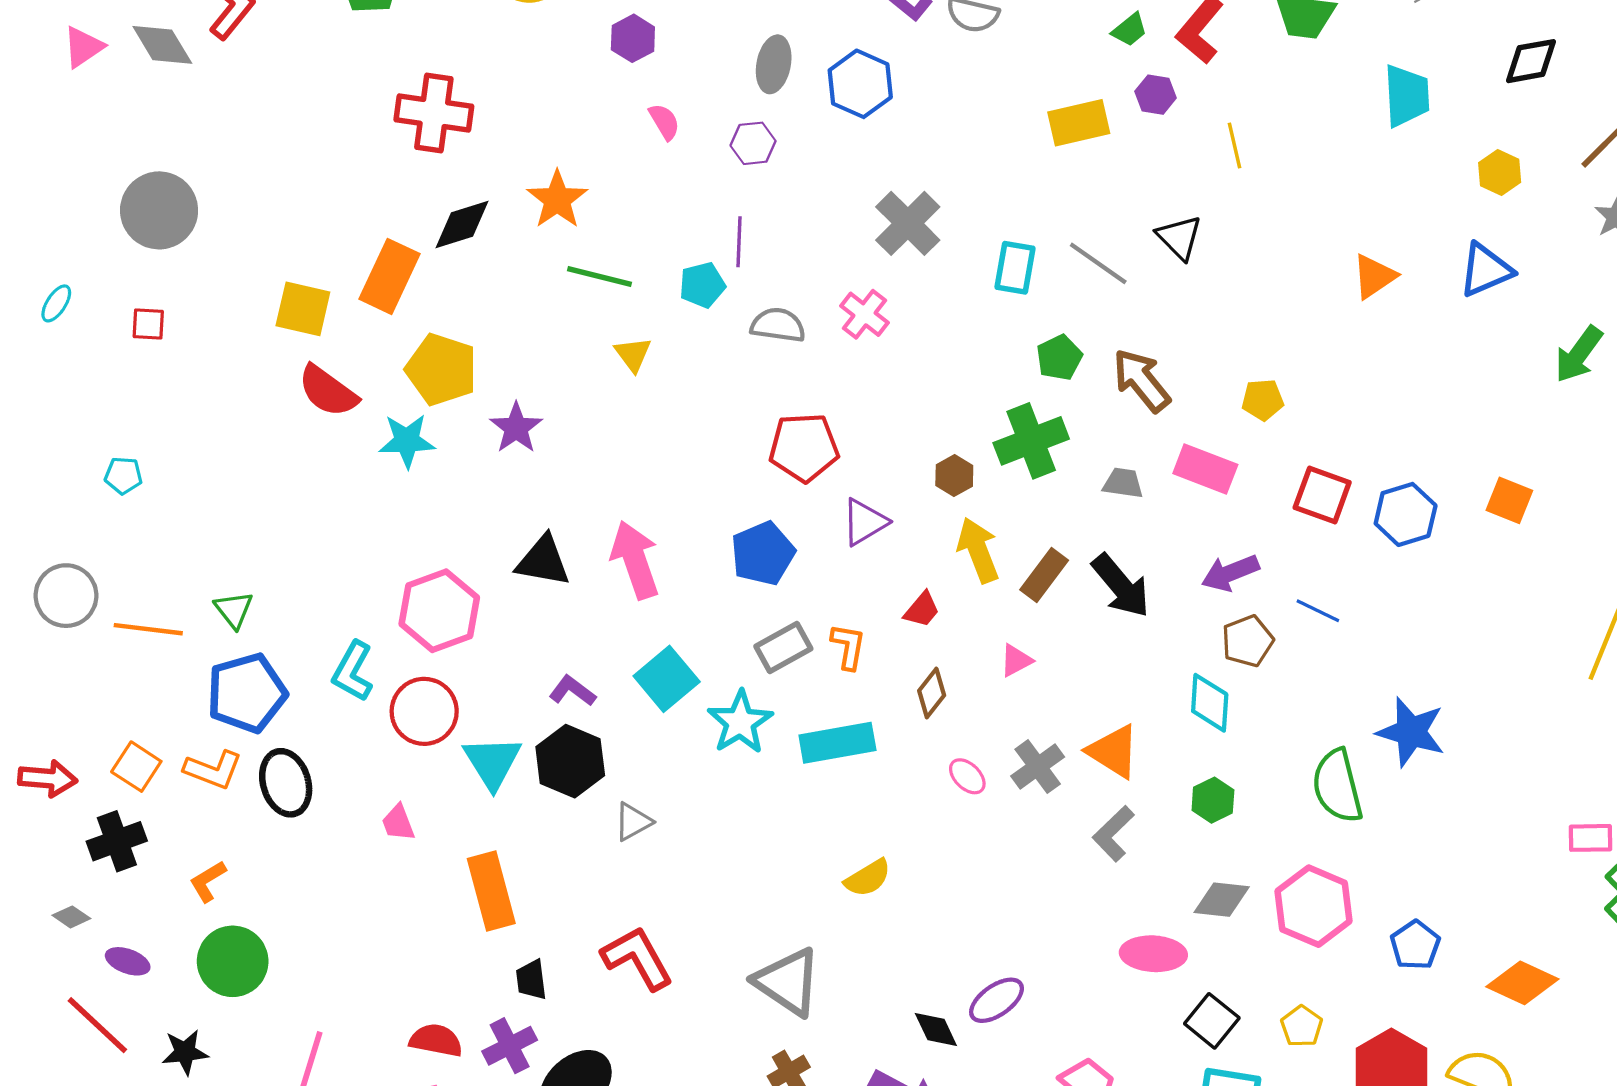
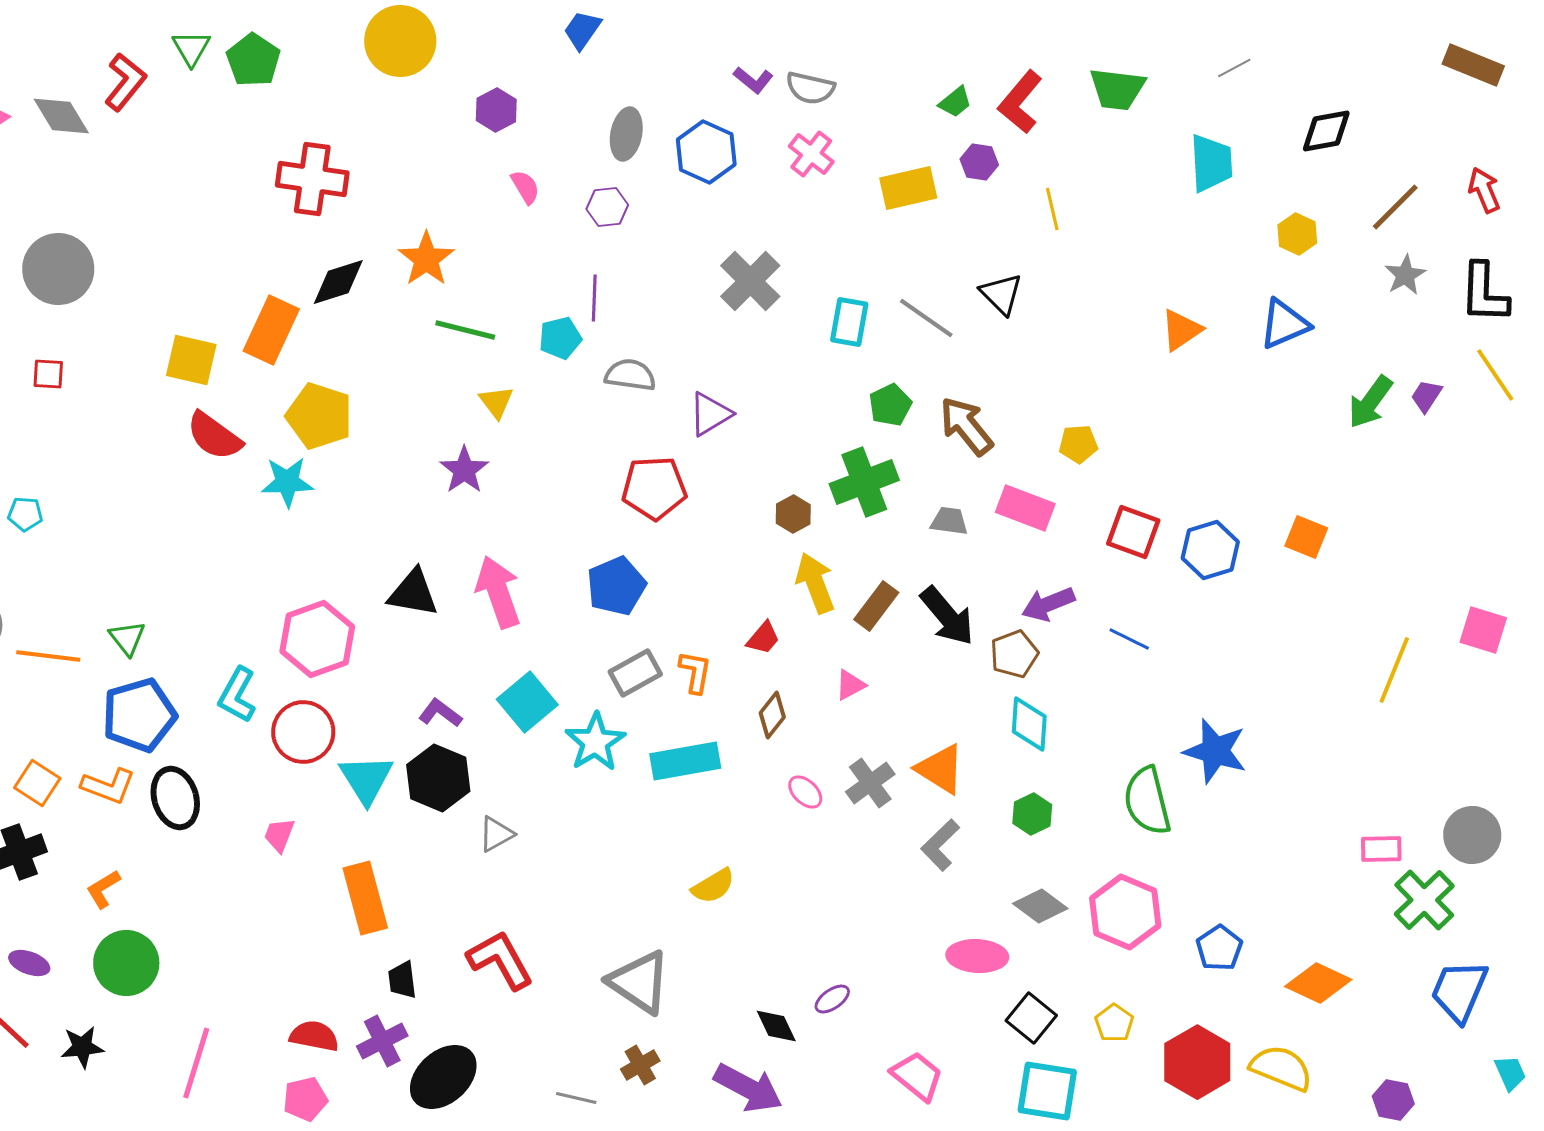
pink cross: (865, 314) -> (811, 154), moved
purple star: (516, 428) -> (464, 470), moved
purple triangle: (865, 522) -> (710, 414), moved
brown pentagon: (1248, 641) -> (1014, 654), moved
pink trapezoid: (398, 823) -> (279, 835), turned 42
gray diamond: (1222, 900) -> (1040, 906), turned 30
purple ellipse: (997, 1000) -> (832, 999), size x0.7

